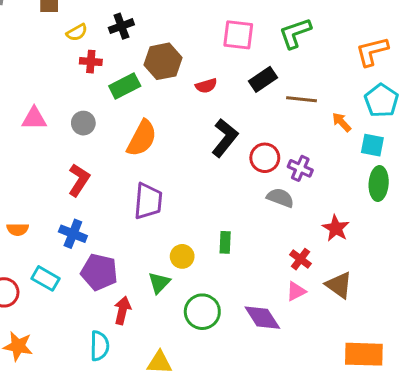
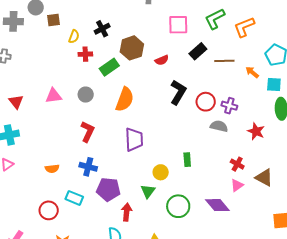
yellow semicircle: (77, 32) -> (74, 37), turned -32
orange L-shape: (372, 51) -> (244, 27), moved
red star: (336, 228) -> (256, 131), moved

